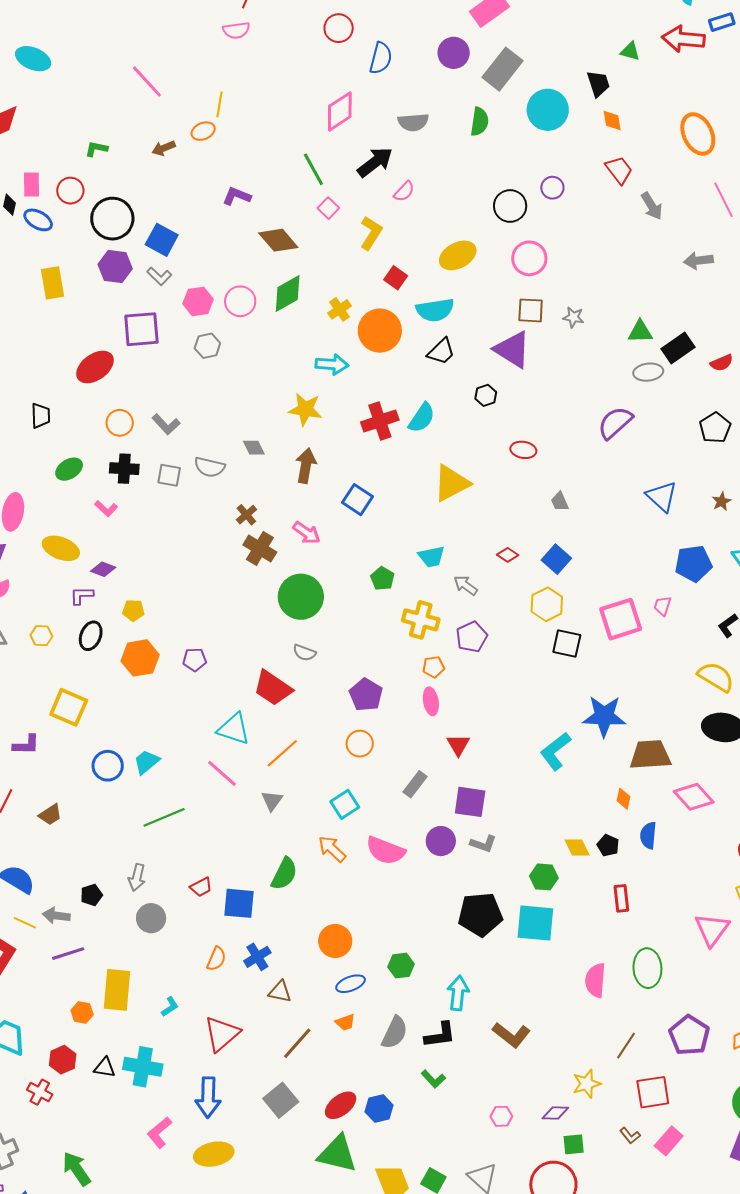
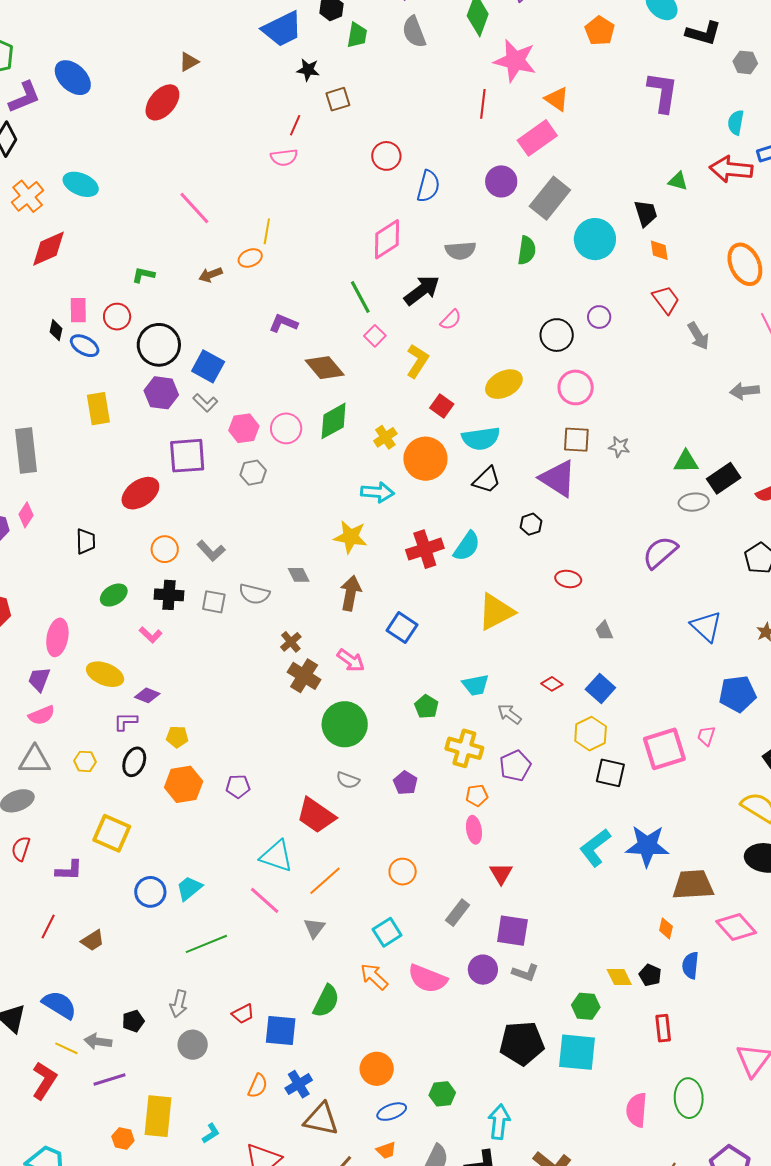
purple pentagon: (366, 695) -> (405, 783), moved, size x0.7
cyan L-shape: (555, 751) -> (595, 848), moved
brown triangle: (280, 992) -> (321, 1119), size x1.5

